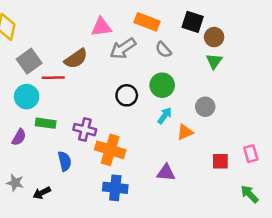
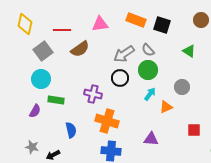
black square: (193, 22) -> (162, 25), moved
brown circle: (214, 37) -> (201, 20), moved
gray arrow: (123, 48) -> (124, 54), moved
gray semicircle: (163, 50) -> (148, 50), moved
green triangle: (214, 61) -> (189, 51), turned -32
red line: (53, 78) -> (62, 30), moved
purple cross: (85, 130) -> (93, 94), moved

